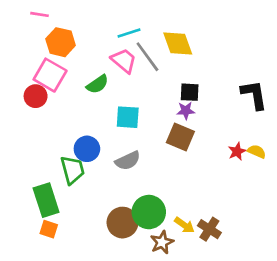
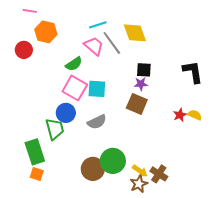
pink square: (50, 75) -> (75, 88), moved
red circle: (36, 96) -> (24, 50), moved
brown star: (162, 242) -> (139, 184), moved

